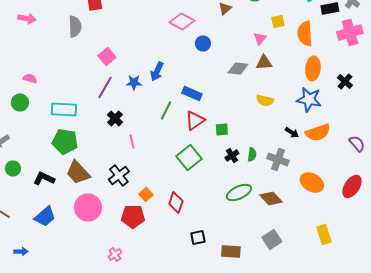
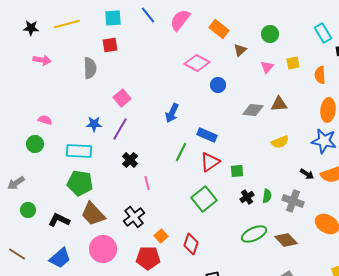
orange semicircle: (305, 34) -> (320, 75), size x0.7
pink triangle: (260, 38) -> (267, 67), moved
blue star: (134, 82) -> (94, 124), moved
yellow semicircle: (265, 100) -> (280, 142), turned -36

